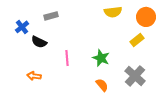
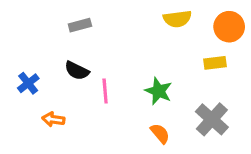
blue cross: (22, 27) -> (28, 83), moved
yellow rectangle: (137, 40) -> (215, 63), turned 32
black semicircle: (39, 42) -> (77, 71), moved

